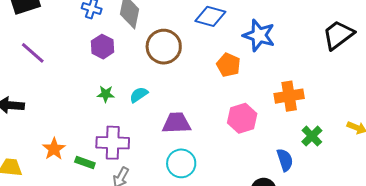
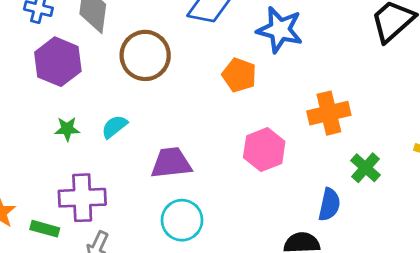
purple hexagon: (103, 47) -> (58, 62), size x1.4
blue semicircle: (285, 160) -> (329, 205), turned 35

